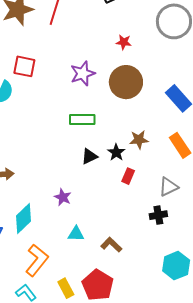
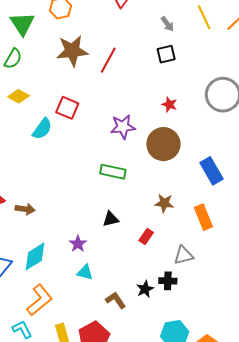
black star: (116, 152) -> (145, 289), moved
black triangle: (89, 156) -> (111, 219), moved
cyan triangle: (76, 234) -> (85, 272), moved

